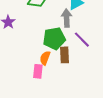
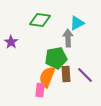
purple line: (82, 40) -> (85, 75), moved
orange semicircle: (45, 58) -> (47, 77), size x1.5

